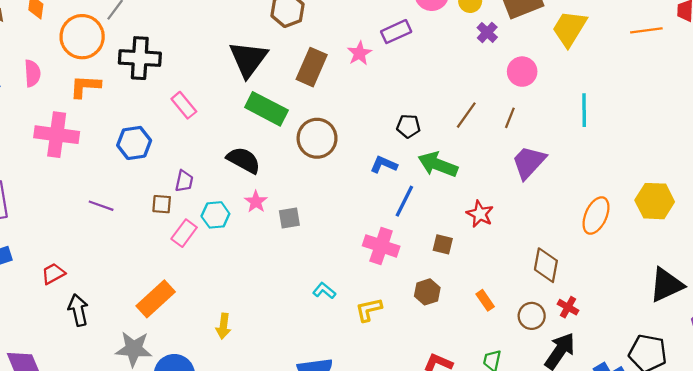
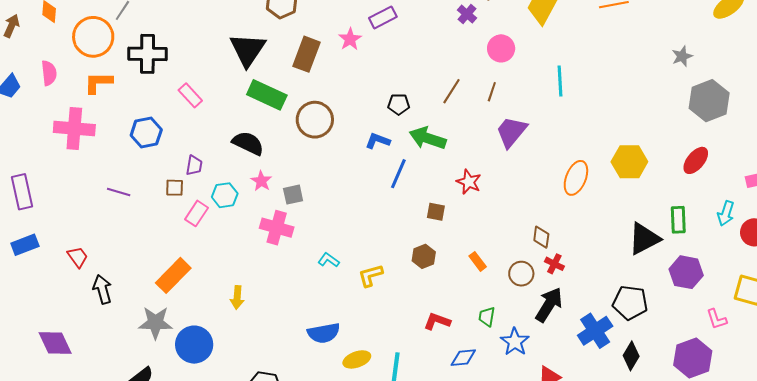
pink cross: (381, 246) -> (277, 228), moved
brown diamond: (546, 265) -> (541, 237), moved, size x0.7
red trapezoid: (53, 274) -> (78, 257), turned 85

